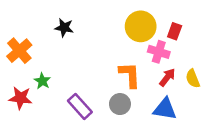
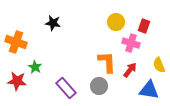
yellow circle: (141, 26) -> (116, 22), size x0.7
orange cross: (19, 51) -> (16, 42), turned -30
red arrow: (167, 77) -> (130, 70), moved
blue triangle: (165, 109) -> (149, 90), moved

